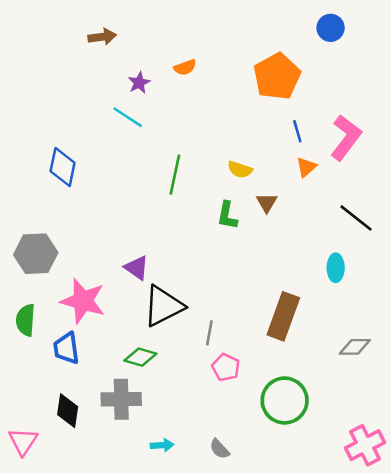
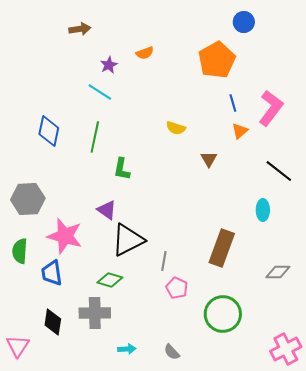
blue circle: (331, 28) -> (244, 22), moved
yellow semicircle: (240, 169) -> (176, 128), moved
green line: (175, 175) -> (95, 137), moved
green L-shape: (227, 215) -> (122, 169), moved

